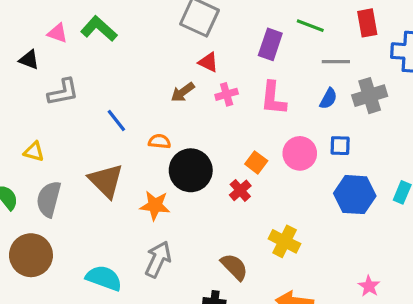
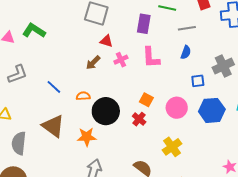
gray cross: (370, 96) -> (223, 66), moved
pink circle: (300, 153) -> (177, 108), moved
yellow cross: (285, 241) -> (172, 147), turned 36

